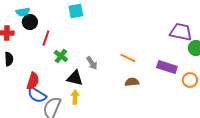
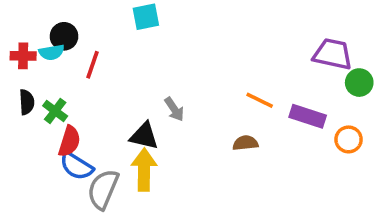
cyan semicircle: (23, 12) -> (52, 52), moved
green cross: (61, 56) -> (55, 111), moved
orange line: (128, 58) -> (260, 100), moved
yellow arrow: (75, 97) -> (144, 170), size x1.6

